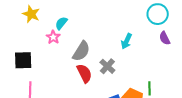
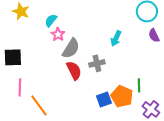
pink star: (53, 37) -> (58, 34), moved
gray cross: (107, 66) -> (97, 63), turned 35

